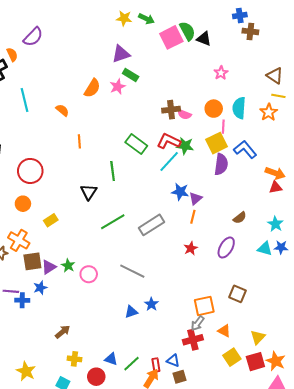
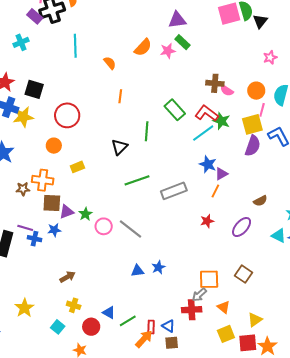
black triangle: (204, 39) -> (260, 21), turned 35
orange cross: (19, 240) -> (43, 180), turned -35
gray line: (132, 271) -> (131, 229), moved

